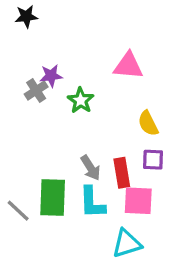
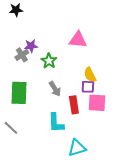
purple square: (153, 160) -> (88, 87), moved
gray arrow: (90, 168) -> (55, 89), moved
green rectangle: (53, 197) -> (19, 93), moved
pink square: (138, 201) -> (97, 103), moved

